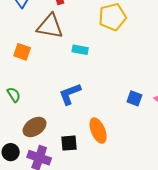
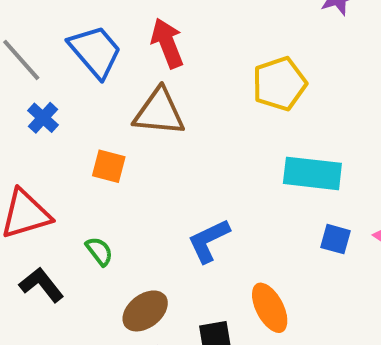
cyan rectangle: (80, 50) -> (312, 173), moved, size x1.8

